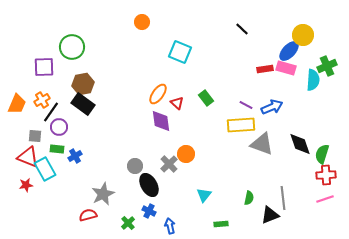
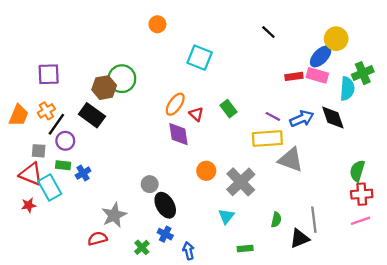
green circle: (72, 47) -> (122, 79), moved
brown hexagon: (83, 84) -> (104, 88), moved
black diamond: (300, 144) -> (333, 118), moved
gray cross: (169, 164) -> (241, 182), moved, size x1.5

